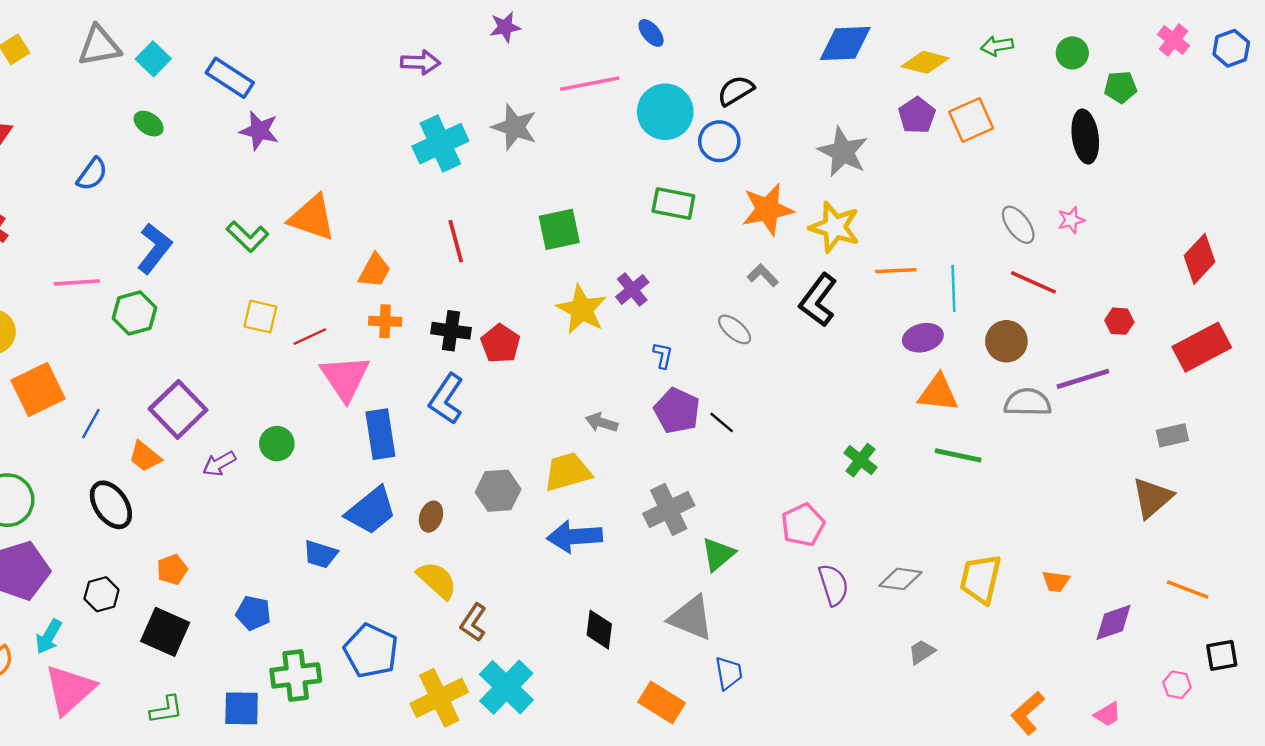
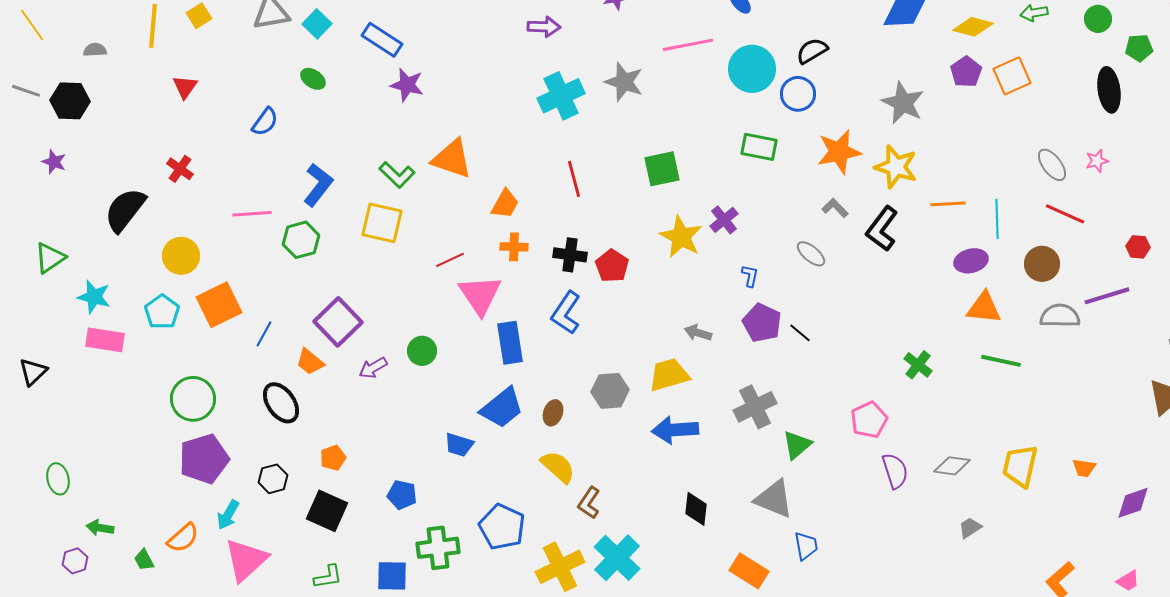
yellow square: (260, 317) -> (382, 223), moved, size x1.4

